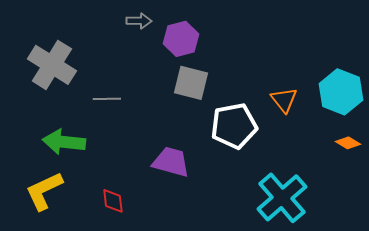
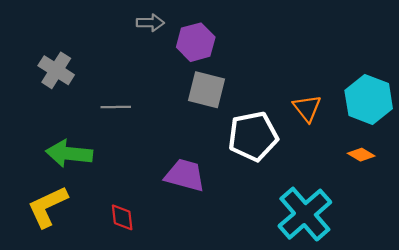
gray cross: (52, 65) -> (56, 70), size x0.7
orange diamond: (348, 143) -> (361, 155), moved

